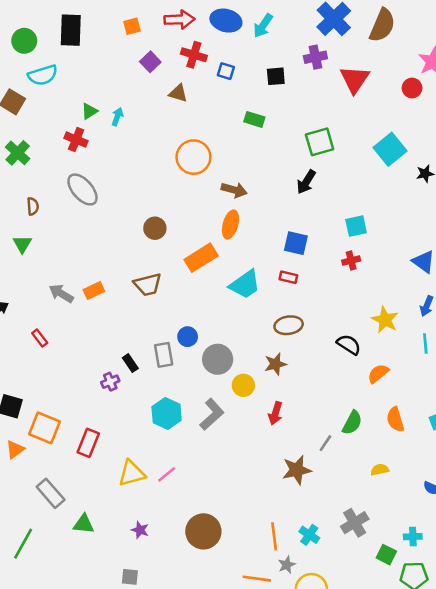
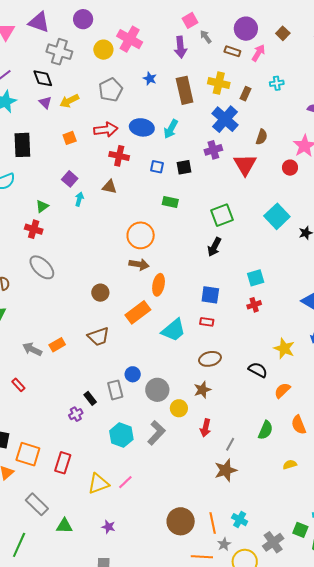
brown semicircle: (382, 25) -> (262, 137), moved, size x0.6
purple square: (150, 62) -> (70, 179), moved
blue square: (226, 71) -> (157, 167), moved
cyan arrow: (117, 117) -> (79, 199), moved
orange circle: (193, 157) -> (141, 235), moved
brown arrow: (234, 190) -> (139, 264), moved
gray line: (325, 443) -> (230, 444), moved
gray cross: (355, 523) -> (273, 542), moved
brown circle: (203, 531) -> (181, 521), moved

